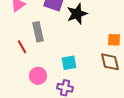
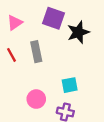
red line: (22, 47) -> (11, 55), moved

